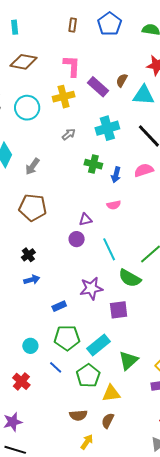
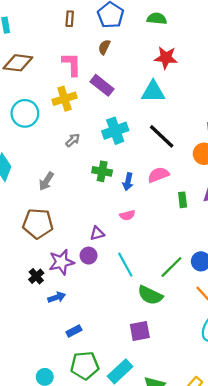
brown semicircle: (122, 80) -> (104, 47), moved
gray arrow: (32, 166) -> (46, 181), moved
blue arrow: (32, 280) -> (57, 297), moved
purple star: (91, 288) -> (61, 262), moved

